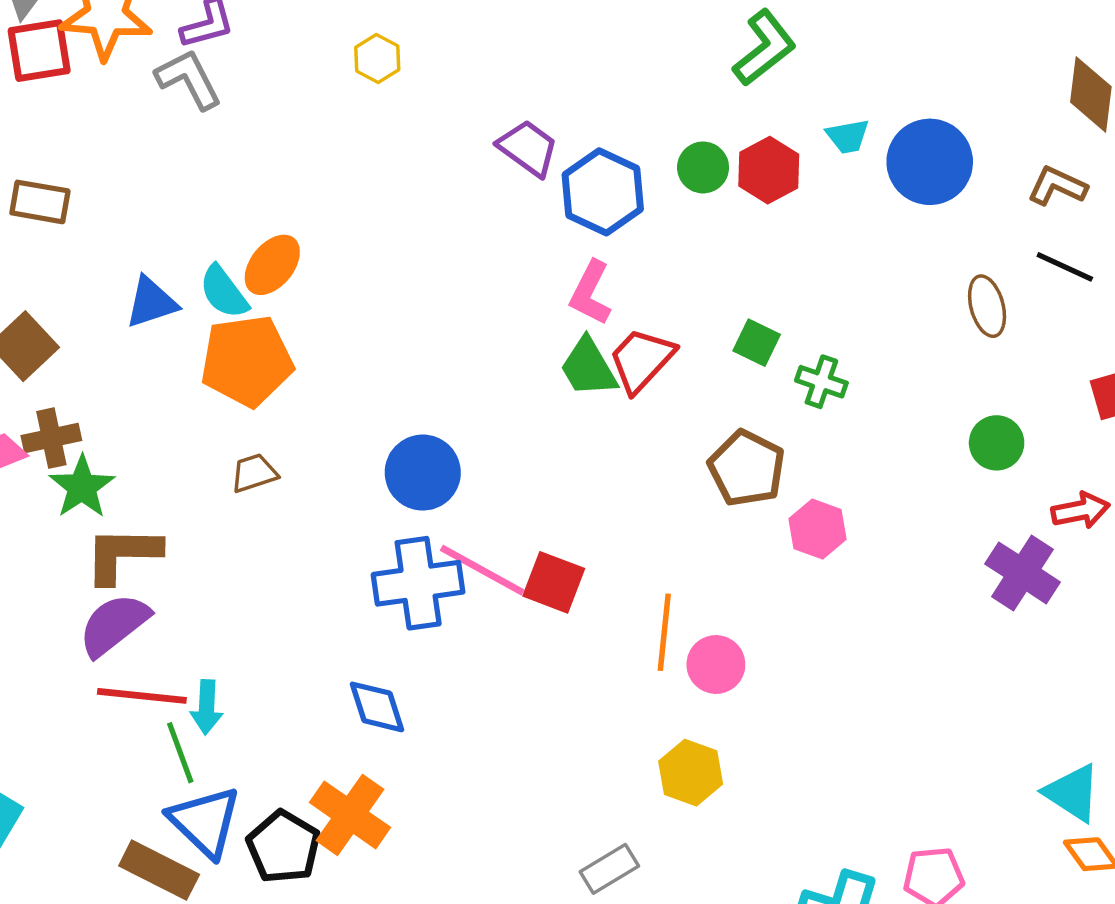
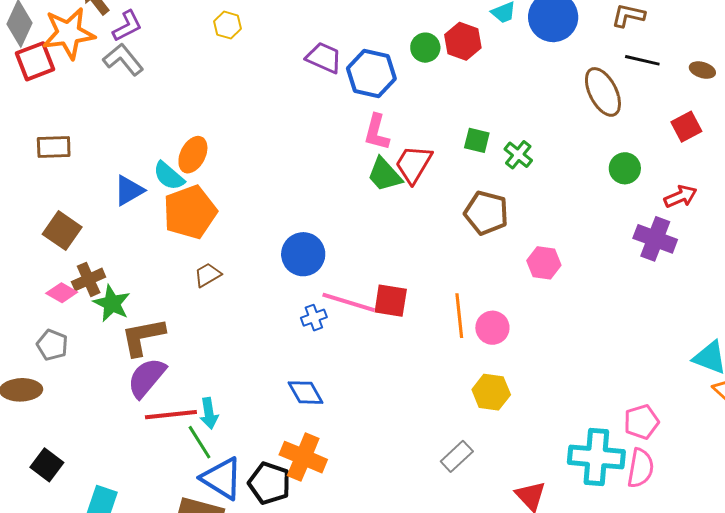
brown ellipse: (987, 306) -> (603, 92), size x1.4
green cross: (821, 382) -> (518, 155), turned 32
pink hexagon: (817, 529) -> (544, 263), moved
blue cross: (418, 583) -> (314, 318), size x0.5

